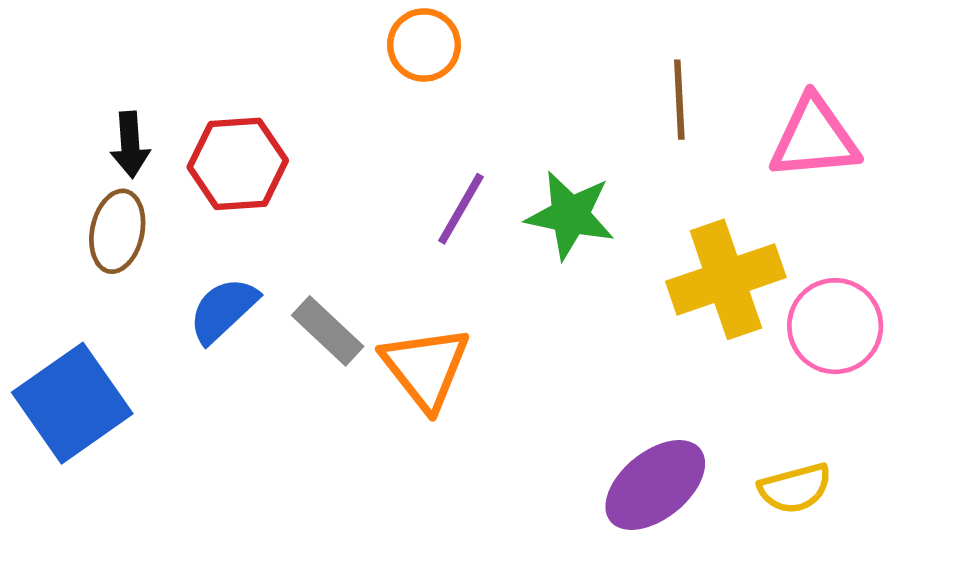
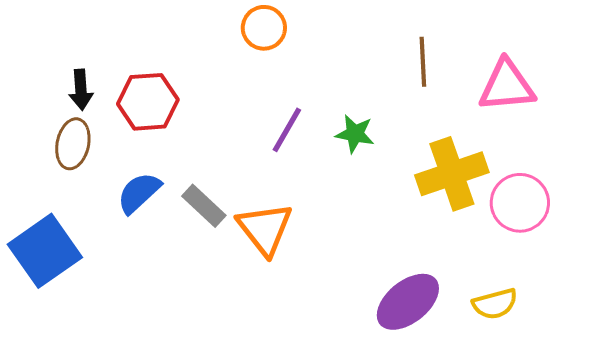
green star: (570, 215) -> (355, 134), size x0.7

